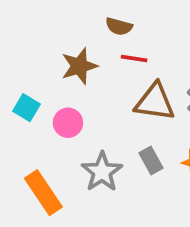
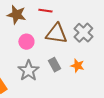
brown star: (79, 66) -> (16, 15), turned 30
pink circle: (68, 123) -> (26, 42), moved

